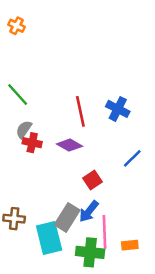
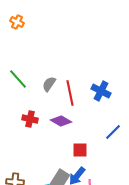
gray semicircle: (24, 129) -> (49, 84), moved
red square: (92, 180) -> (80, 150), turned 35

